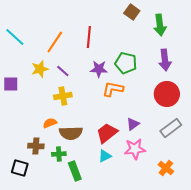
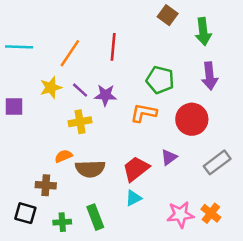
cyan line: (15, 37) -> (19, 47), turned -40
purple star: (99, 69) -> (105, 95), moved
red circle: (167, 94) -> (192, 119), moved
pink star: (135, 149) -> (180, 215), moved
green cross: (59, 154) -> (62, 222), moved

